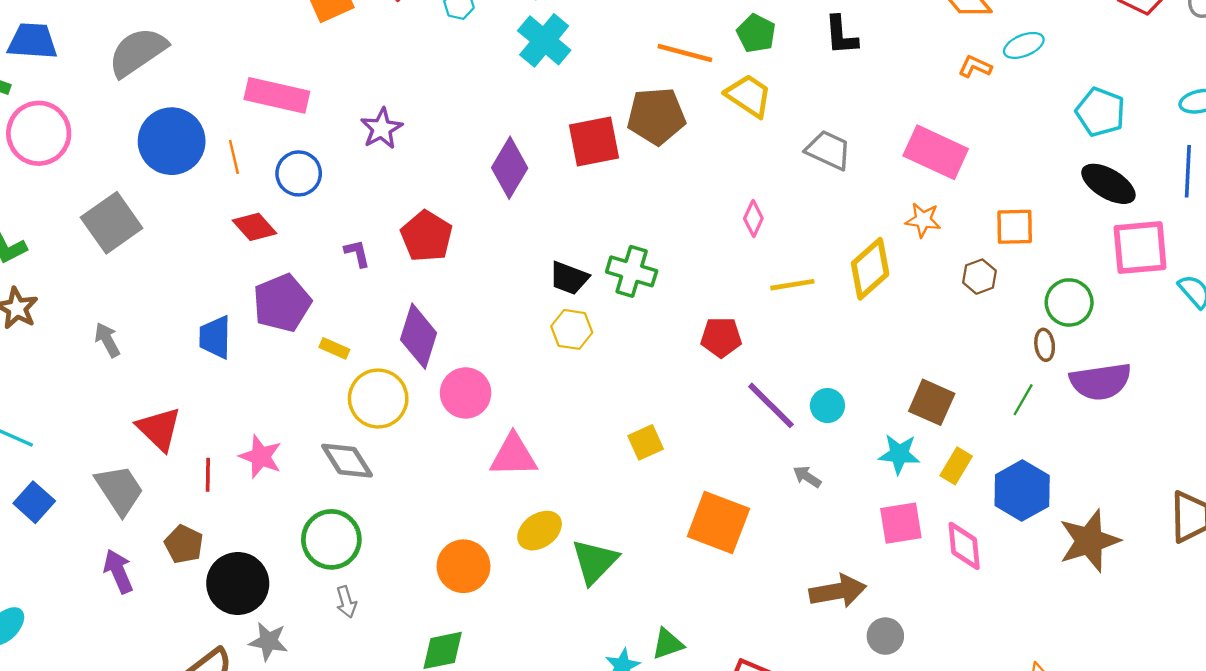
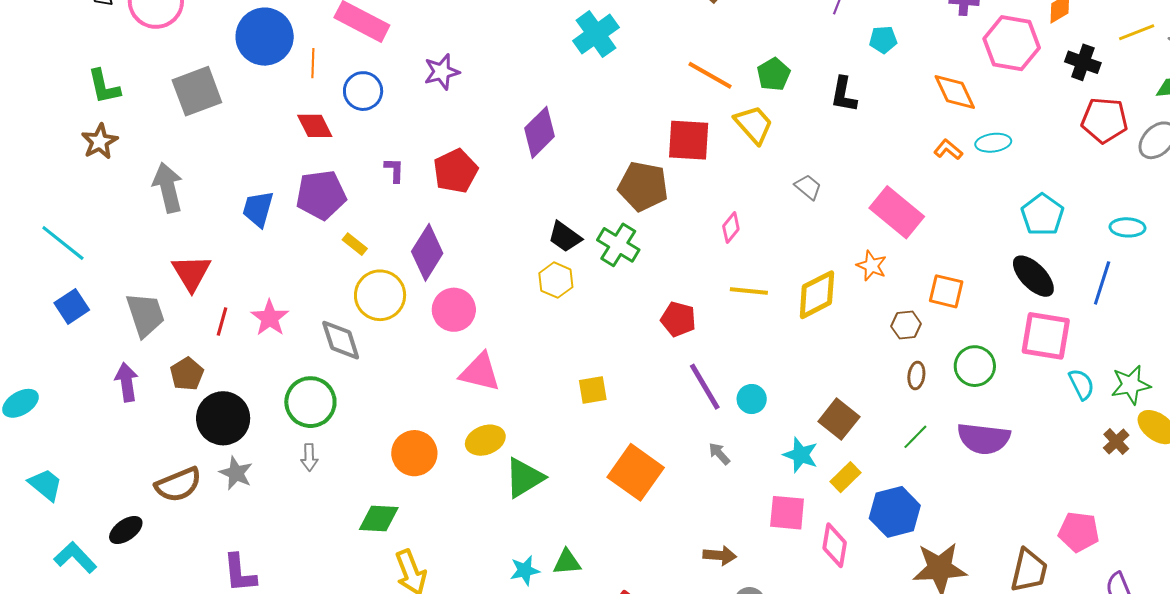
brown pentagon: (656, 116) -> (643, 186), moved
red square: (594, 141) -> (689, 140), moved
gray trapezoid: (828, 150) -> (808, 187), size x0.7
gray arrow: (107, 340) -> (168, 188), size x1.6
brown ellipse: (1045, 345) -> (916, 375), moved
brown arrow: (838, 591) -> (720, 555), size x0.7

